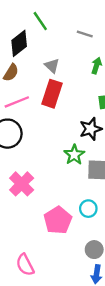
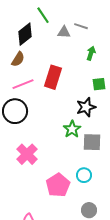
gray triangle: (52, 66) -> (64, 32), moved, turned -40

